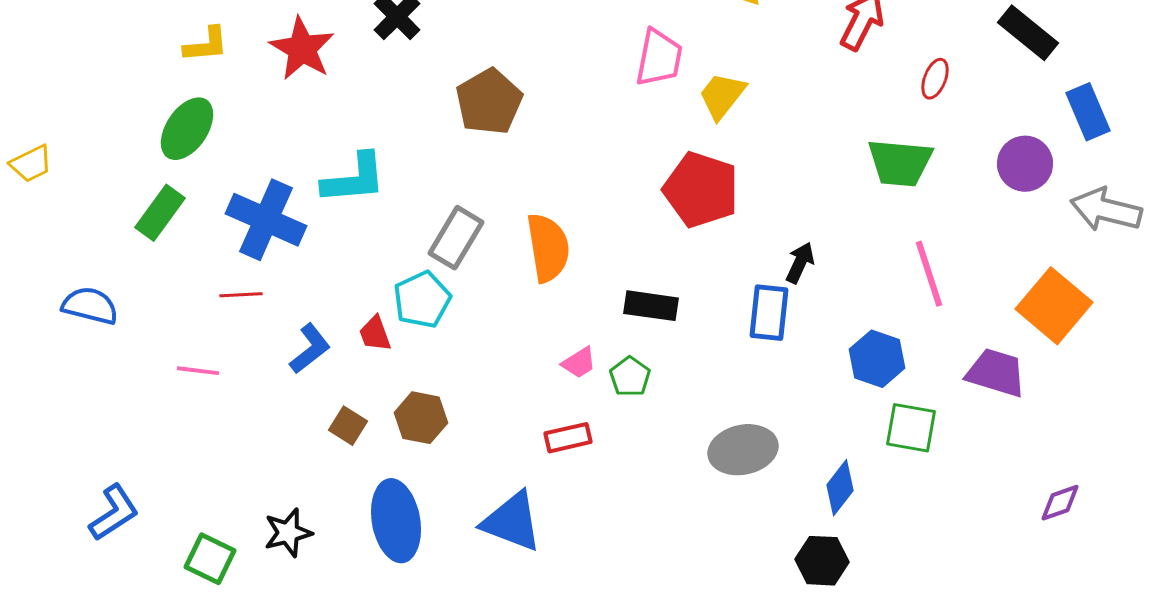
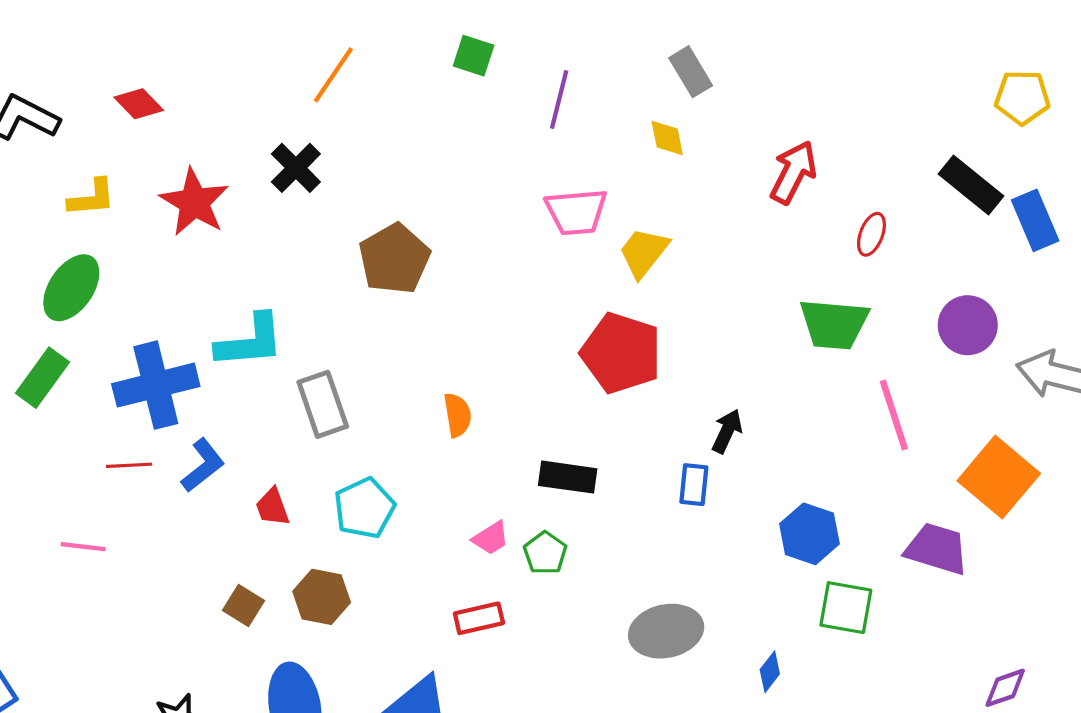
pink trapezoid: (659, 58) -> (576, 212), turned 74
blue rectangle: (1088, 112) -> (1035, 220), moved
blue cross: (266, 220) -> (156, 385), turned -38
gray rectangle: (456, 238) -> (323, 404), moved, turned -50
orange semicircle: (548, 248) -> (457, 415), size x0.6
pink line: (929, 274) -> (894, 415), moved
cyan pentagon: (422, 300) -> (364, 508), moved
blue rectangle: (769, 313) -> (694, 485), size x0.7
blue L-shape: (310, 349) -> (203, 465), moved
blue diamond: (840, 488) -> (770, 672), size x0.7

